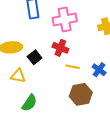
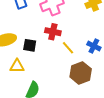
black square: (35, 57) -> (30, 45), turned -32
yellow line: (73, 67) -> (68, 48), turned 48

